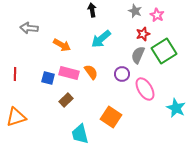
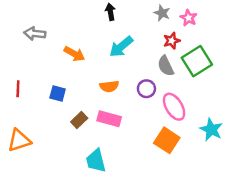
gray semicircle: (138, 55) -> (166, 66), turned -48
orange semicircle: (91, 72) -> (109, 86), turned 119
pink rectangle: (69, 73) -> (109, 119), moved
orange square: (111, 117) -> (167, 140), moved

